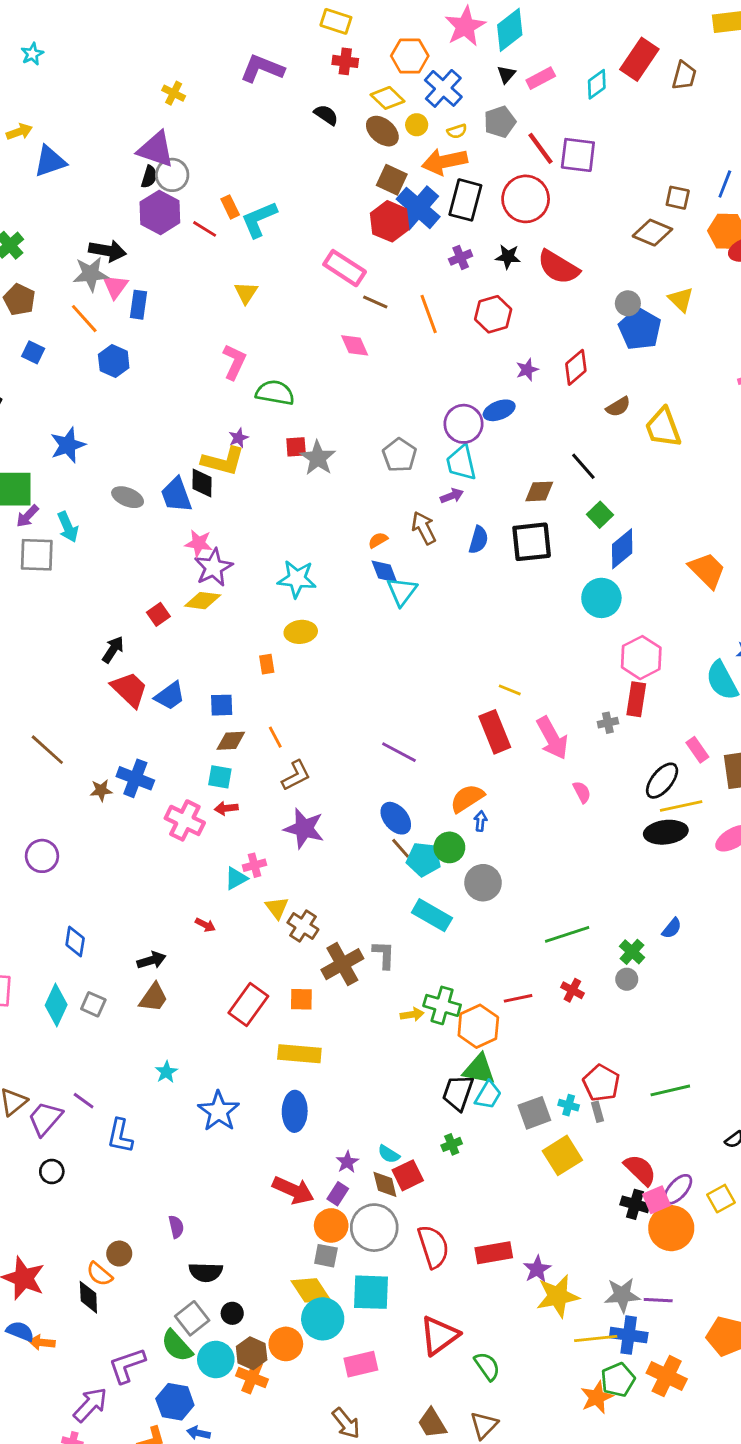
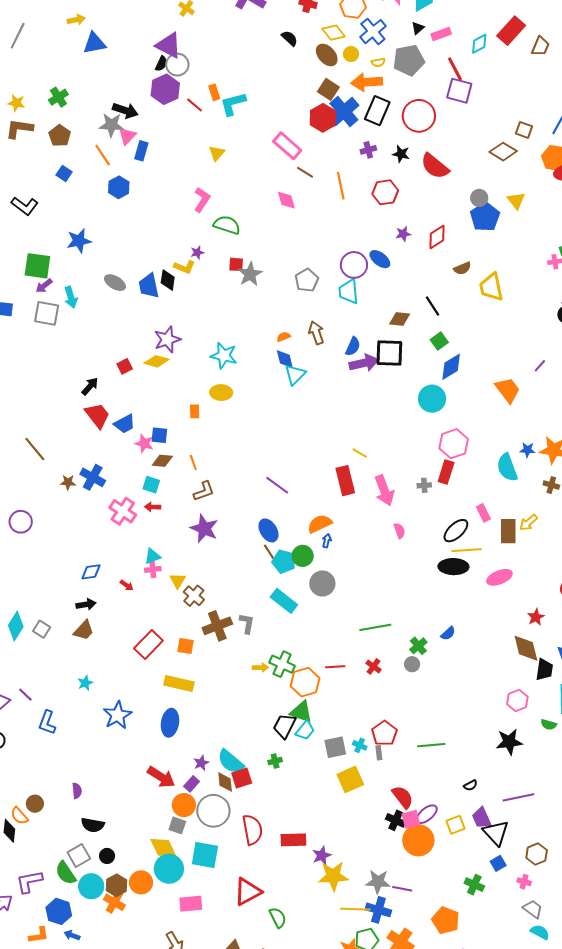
gray pentagon: (500, 122) -> (409, 60), size x1.4
red line: (540, 148) -> (455, 69), moved
blue ellipse: (499, 410) -> (380, 259), turned 50
yellow L-shape: (223, 461) -> (184, 267), size x0.7
purple arrow: (452, 496) -> (364, 363), moved, size x1.8
pink star: (199, 543) -> (144, 443), moved
pink cross: (255, 865) -> (153, 569), moved
blue diamond: (75, 941) -> (91, 572), moved, turned 65
cyan semicircle: (389, 1154) -> (231, 762), size x1.8

